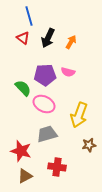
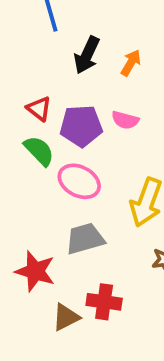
red triangle: (23, 38) -> (39, 109), moved
brown triangle: (25, 176) -> (66, 317), moved

